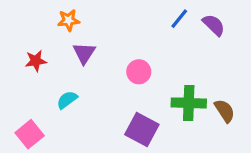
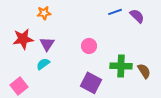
blue line: (179, 19) -> (115, 12), turned 32
purple triangle: (84, 53) -> (47, 44), moved
red star: (36, 61) -> (23, 39), size x1.5

